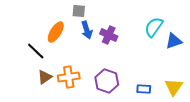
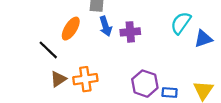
purple cross: (109, 35) -> (130, 32), turned -30
purple hexagon: (107, 81) -> (145, 84), moved

